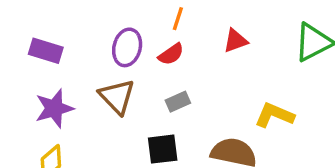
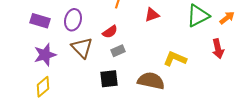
purple ellipse: (127, 47) -> (73, 20), moved
red semicircle: (171, 54) -> (110, 32), moved

